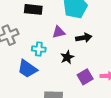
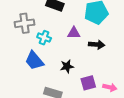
cyan cross: (39, 49) -> (44, 38), moved
black star: (67, 57) -> (67, 66), moved

